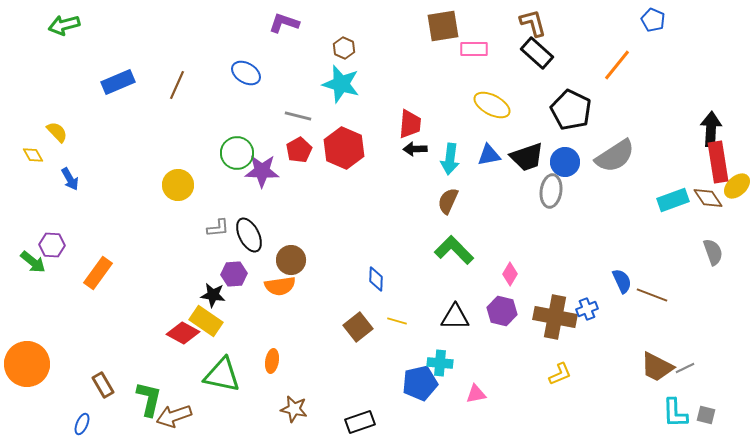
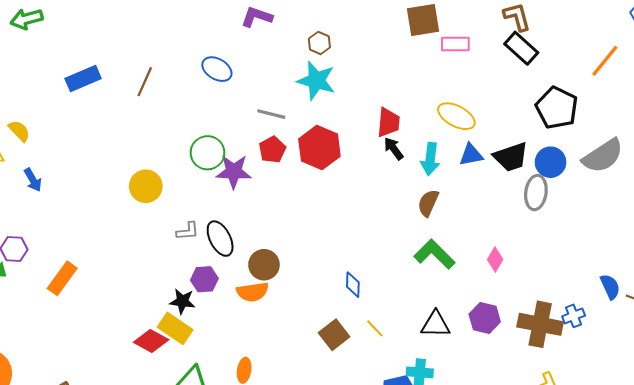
yellow ellipse: (492, 105) -> (456, 116), moved
black arrow: (415, 149) -> (394, 149), turned 55
pink diamond: (510, 274) -> (495, 259), moved
yellow line: (397, 321) -> (375, 328), turned 30

